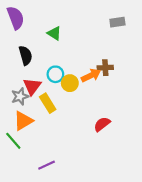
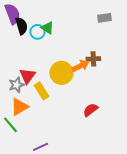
black semicircle: (25, 55) -> (21, 26), moved
cyan circle: (55, 74) -> (37, 32), moved
yellow circle: (70, 83) -> (61, 73), size x1.5

